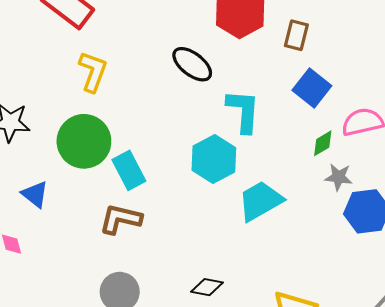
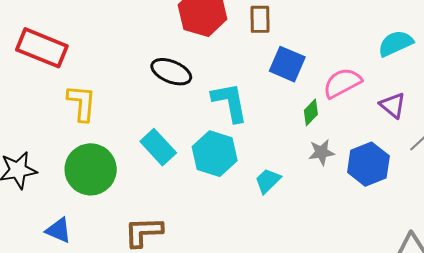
cyan rectangle: (129, 170) -> (158, 147), moved
gray star: (339, 177) -> (321, 152), moved
cyan trapezoid: (260, 201) -> (268, 181), size x0.6

